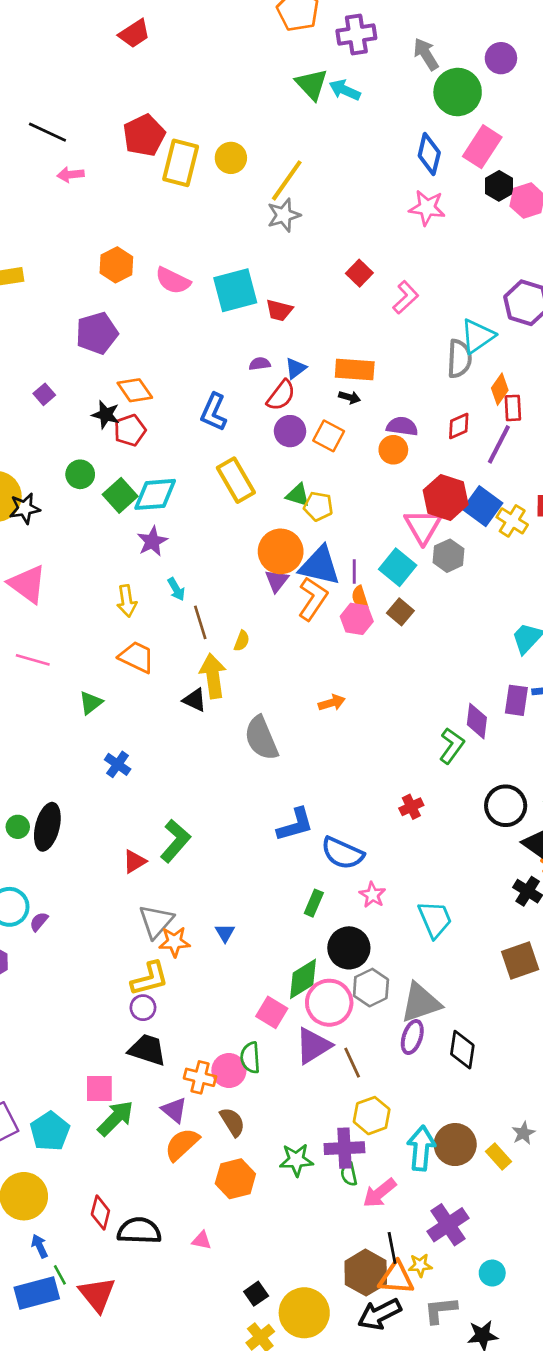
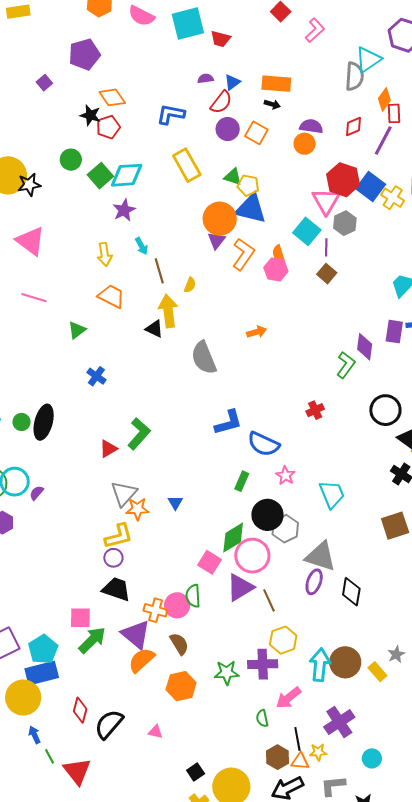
purple square: (44, 394) -> (44, 83), moved
blue L-shape: (214, 412) -> (171, 114), turned 76
blue triangle: (320, 566) -> (251, 209), moved
purple line: (354, 571) -> (326, 247), moved
brown square: (400, 612) -> (327, 274), moved
gray hexagon: (371, 988) -> (285, 529), moved
gray triangle: (421, 1003) -> (321, 556), turned 36
purple triangle: (174, 1110) -> (136, 634), size x1.5
green semicircle: (349, 1174) -> (262, 718), moved
black semicircle: (139, 1231) -> (109, 724), turned -52
brown hexagon: (366, 1273) -> (277, 757), size x0.7
orange triangle: (396, 1278) -> (300, 761), size x0.7
blue rectangle: (37, 1293) -> (42, 673), moved

